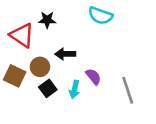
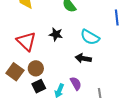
black star: (47, 20) -> (56, 34), moved
black arrow: (65, 54) -> (83, 58), moved

